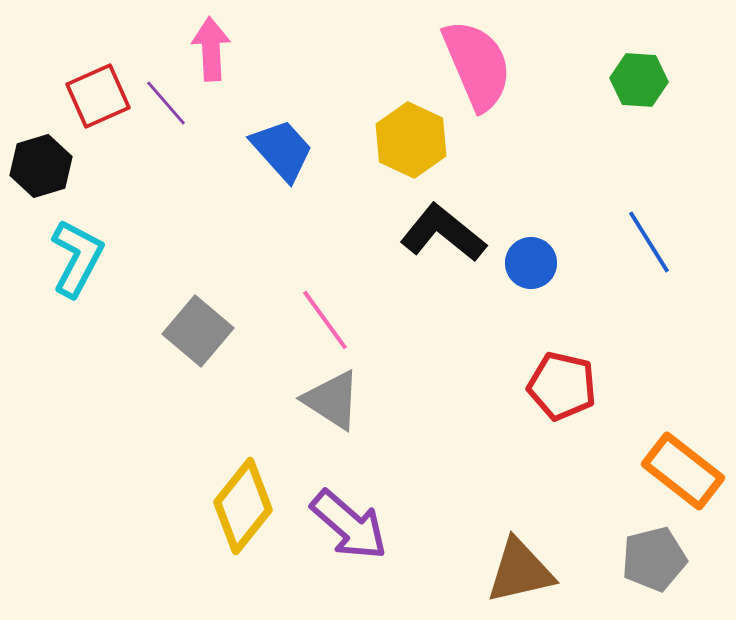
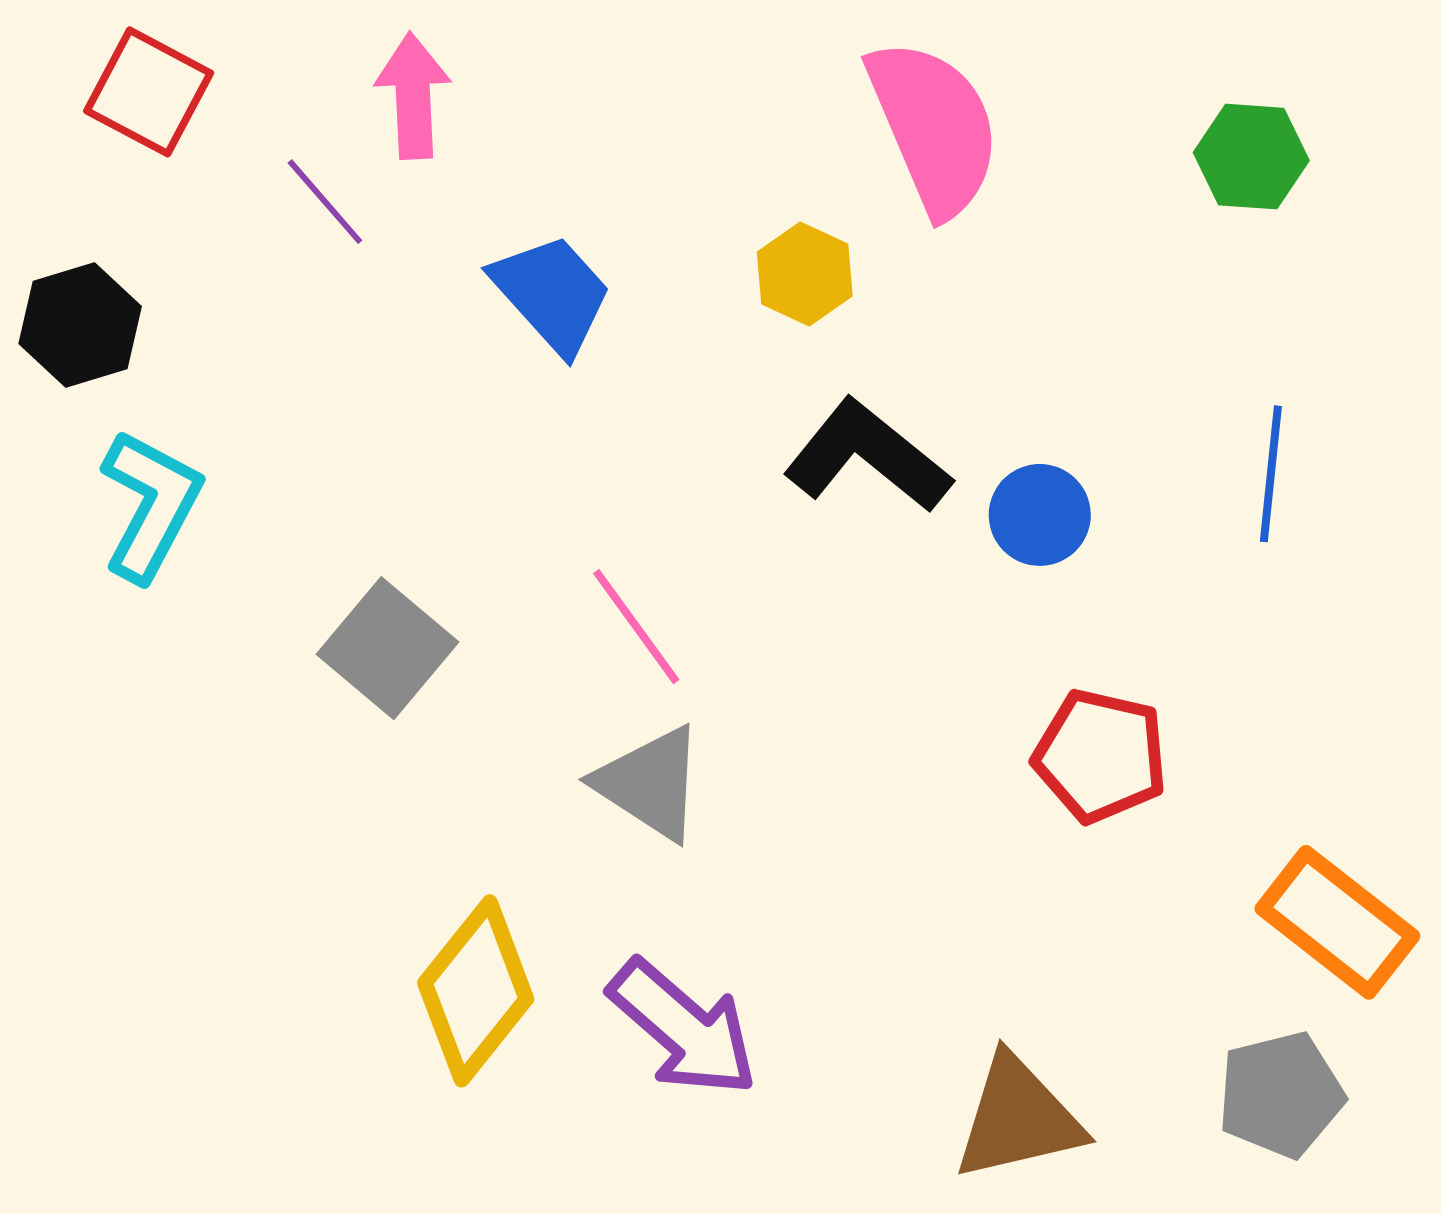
red square: (98, 96) -> (149, 92), moved, turned -38
yellow hexagon: (411, 140) -> (805, 274), size x0.7
blue line: (649, 242) -> (1271, 474), turned 38

